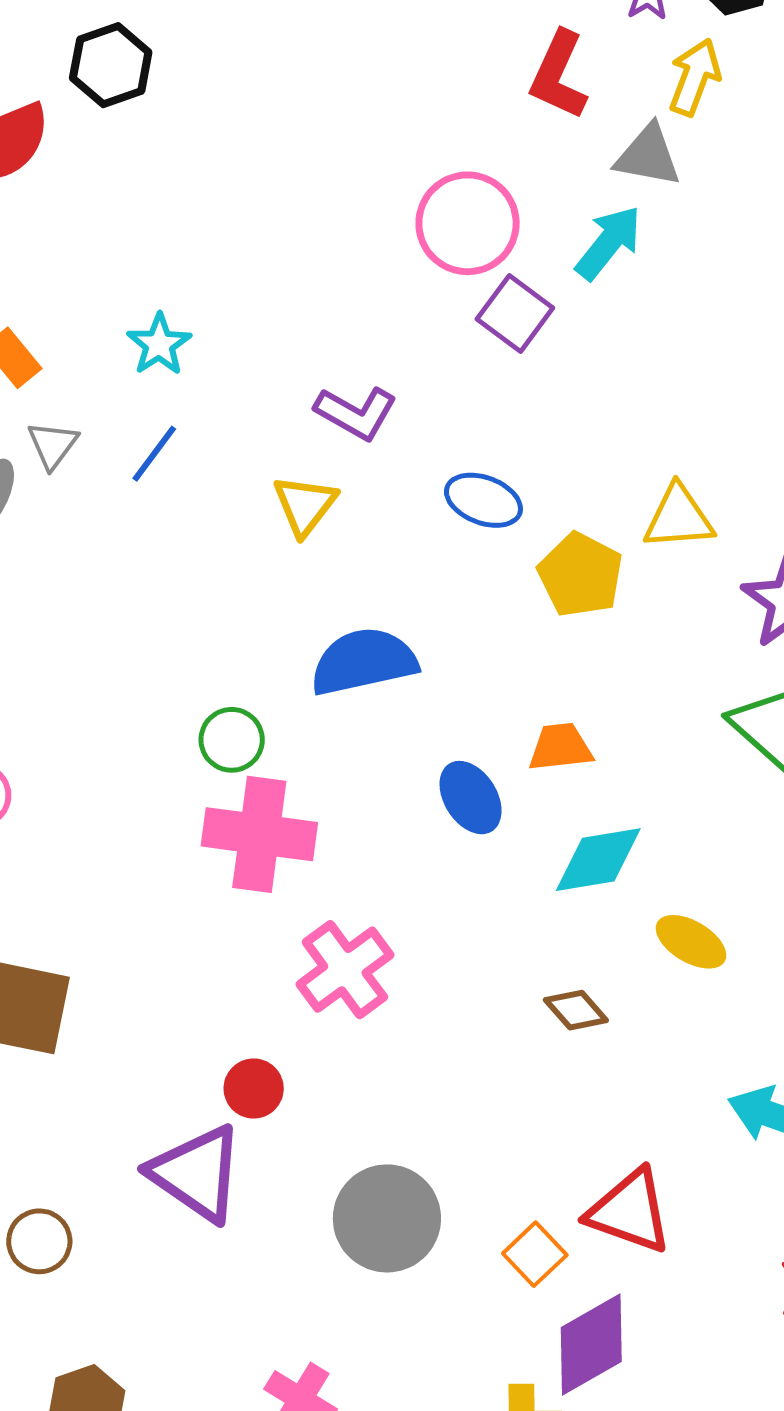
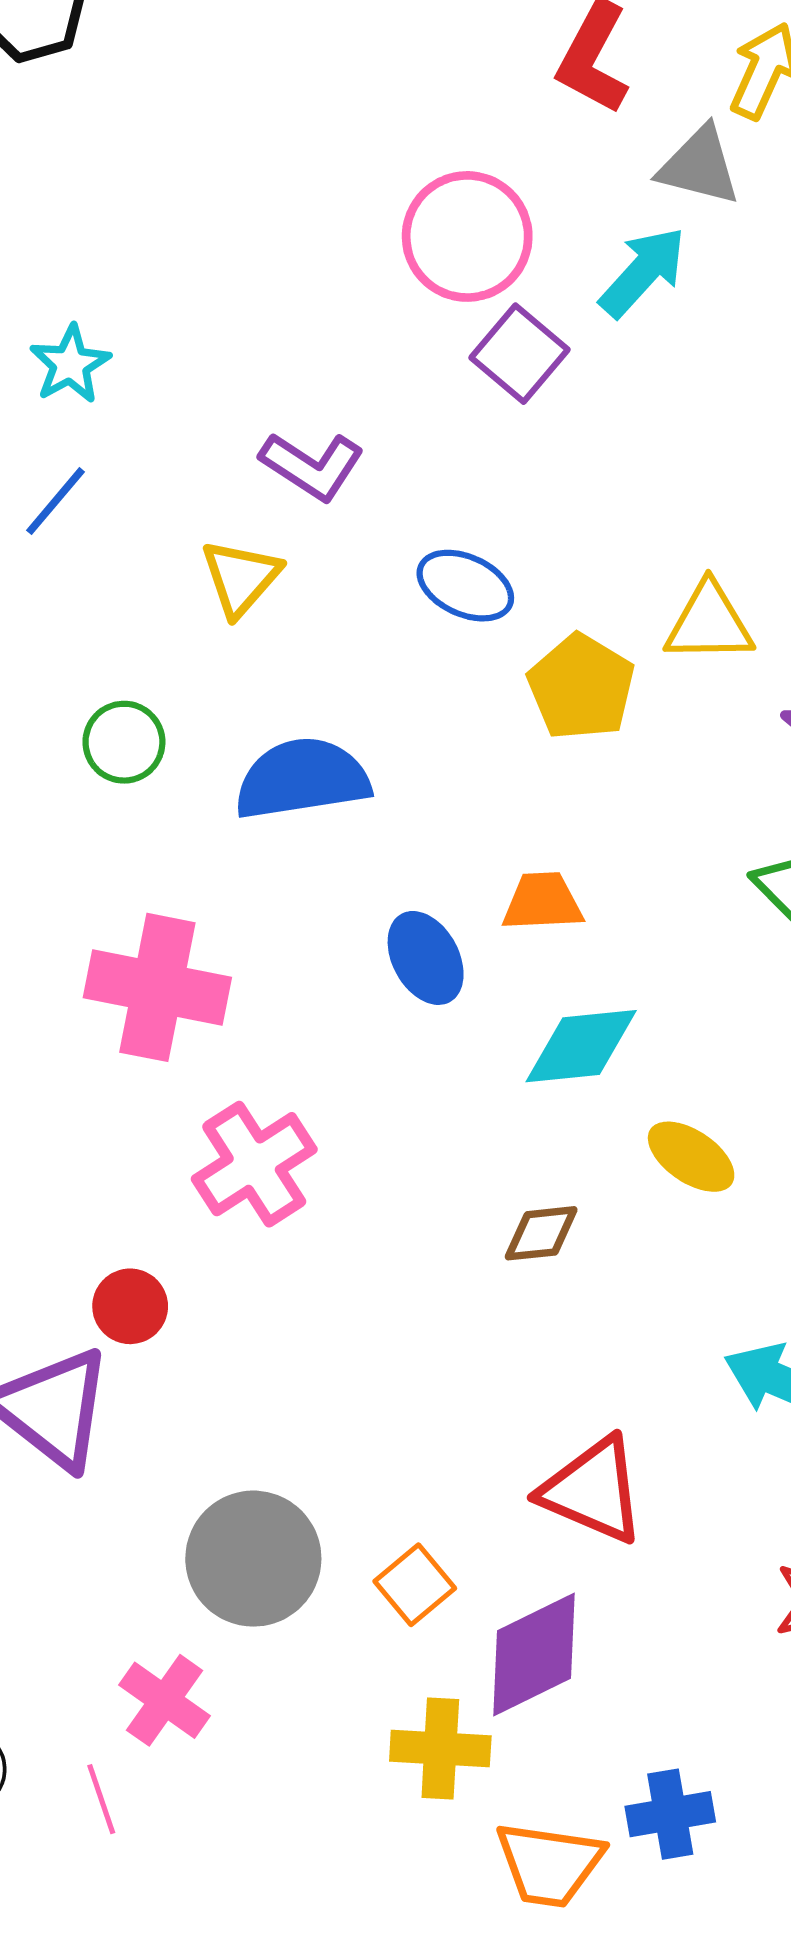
green circle: (232, 740) -> (124, 742), moved
brown diamond: (576, 1010) -> (541, 1233), turned -58
gray circle: (387, 1218) -> (253, 1559), moved
orange square: (535, 1254) -> (415, 1585), moved

